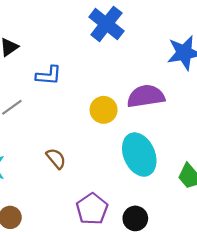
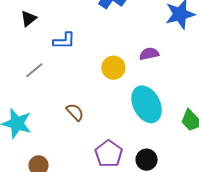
purple semicircle: (146, 96) -> (149, 54), size x0.6

